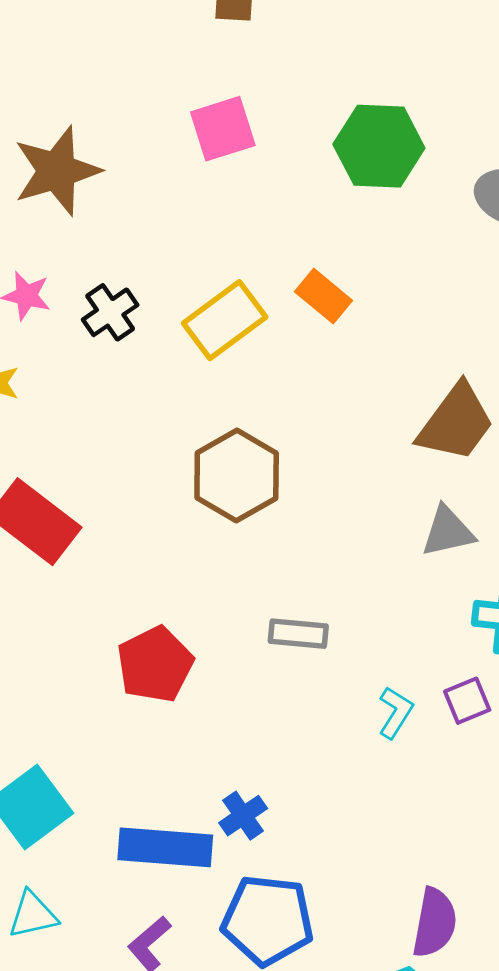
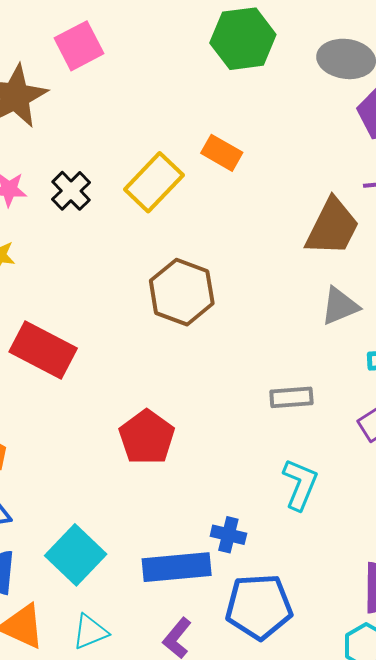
pink square: (223, 129) -> (79, 46), moved
gray rectangle: (298, 634) -> (291, 397), moved
cyan L-shape: (395, 713) -> (300, 484), moved, size x1.4
blue cross: (243, 816) -> (228, 535), turned -32

